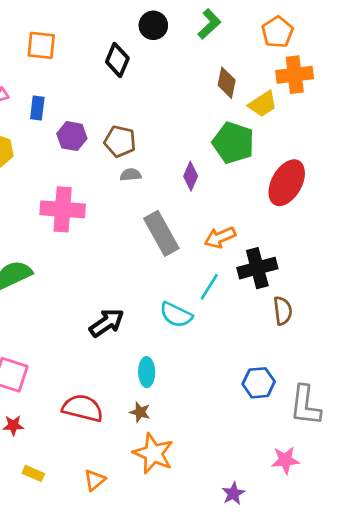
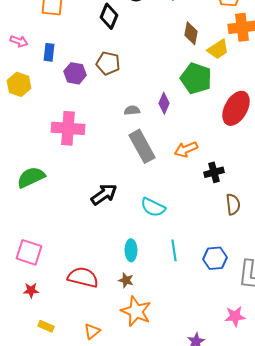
brown pentagon: (120, 141) -> (108, 63), moved
gray semicircle: (131, 175) -> (132, 110), moved
black cross: (257, 268) -> (214, 172), size x0.7
cyan line: (209, 287) -> (174, 250), moved, turned -40
black arrow: (107, 323) -> (104, 194), moved

